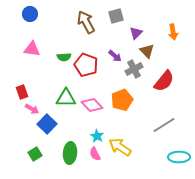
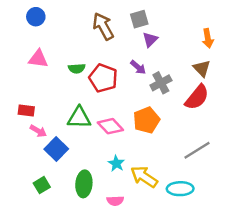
purple triangle: (136, 33) -> (150, 40), moved
brown triangle: (147, 51) -> (202, 68), moved
red rectangle: (22, 92) -> (26, 111), turned -64
pink semicircle: (95, 154) -> (115, 201), moved, turned -64
cyan ellipse: (179, 157) -> (180, 189), moved

